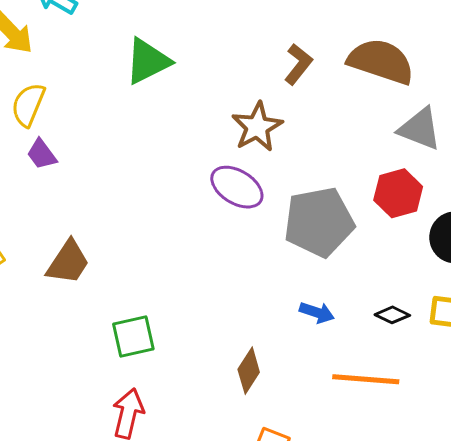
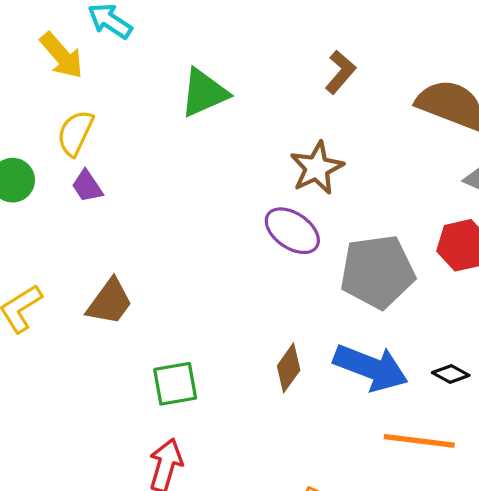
brown L-shape: (298, 64) -> (340, 72), moved
blue arrow: (317, 313) -> (371, 368), size x2.0
brown diamond: (249, 371) -> (289, 368), moved

